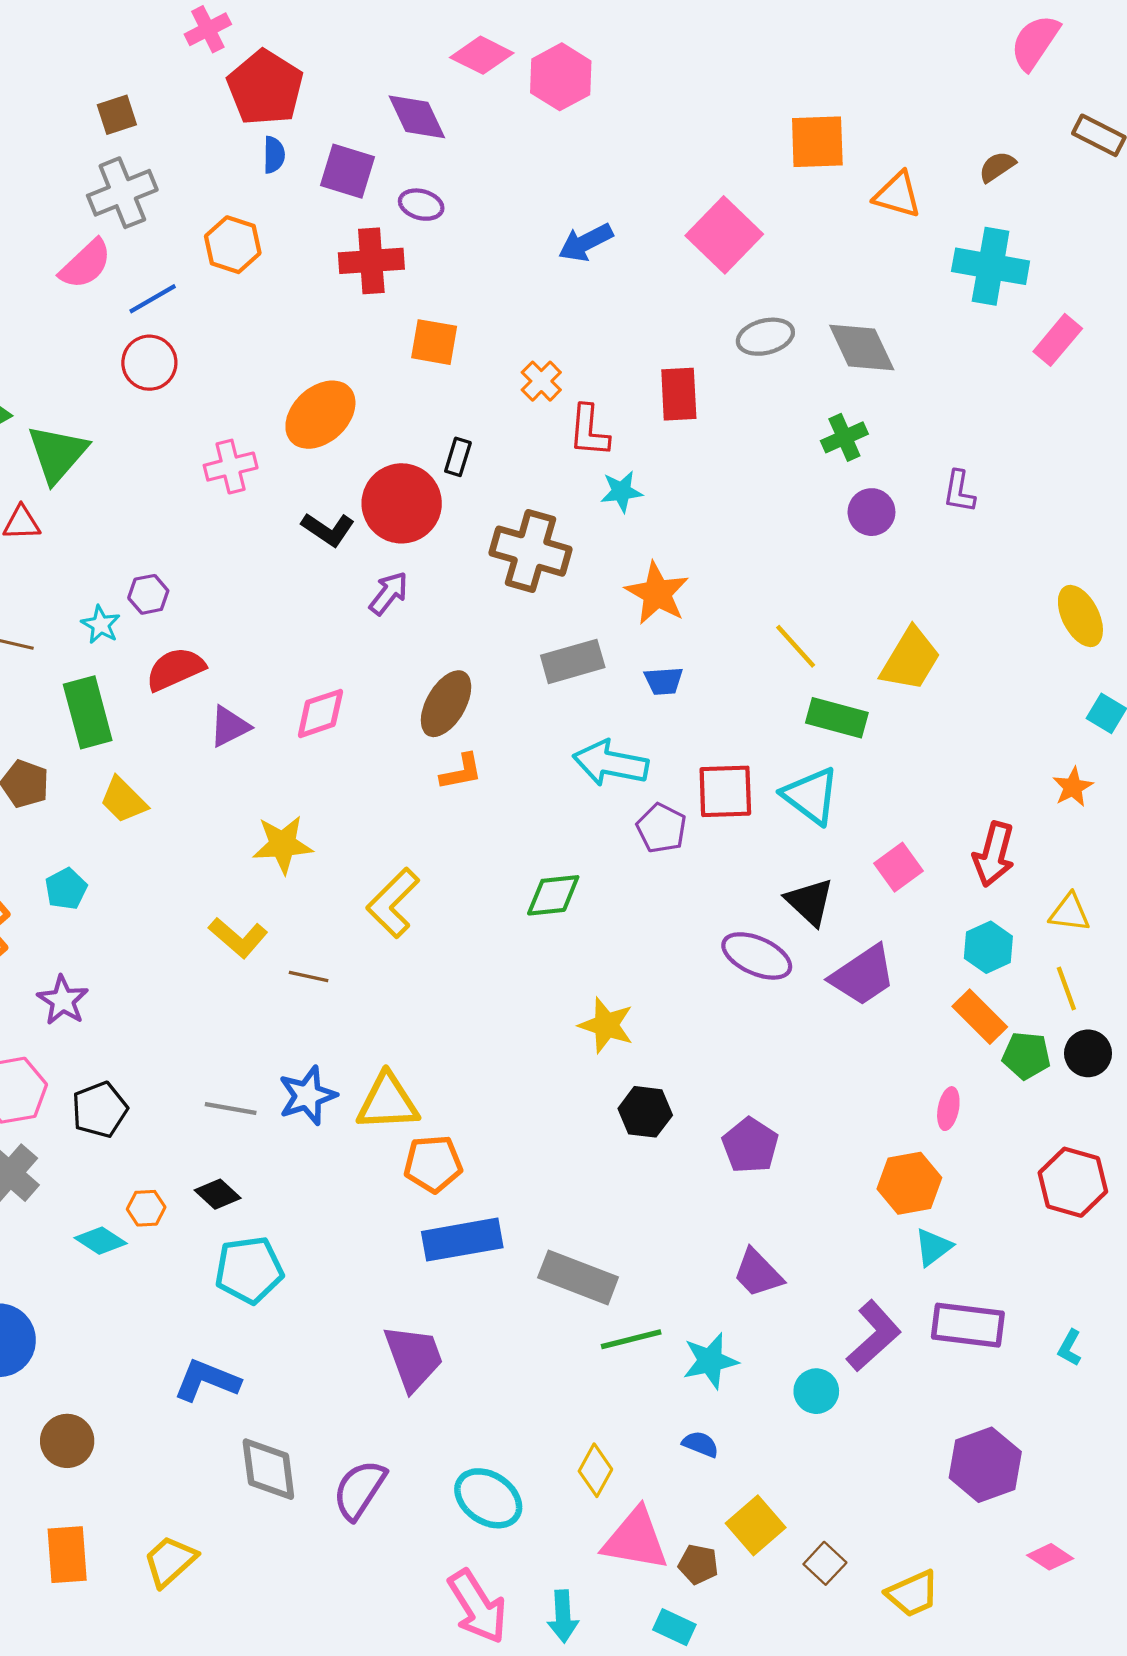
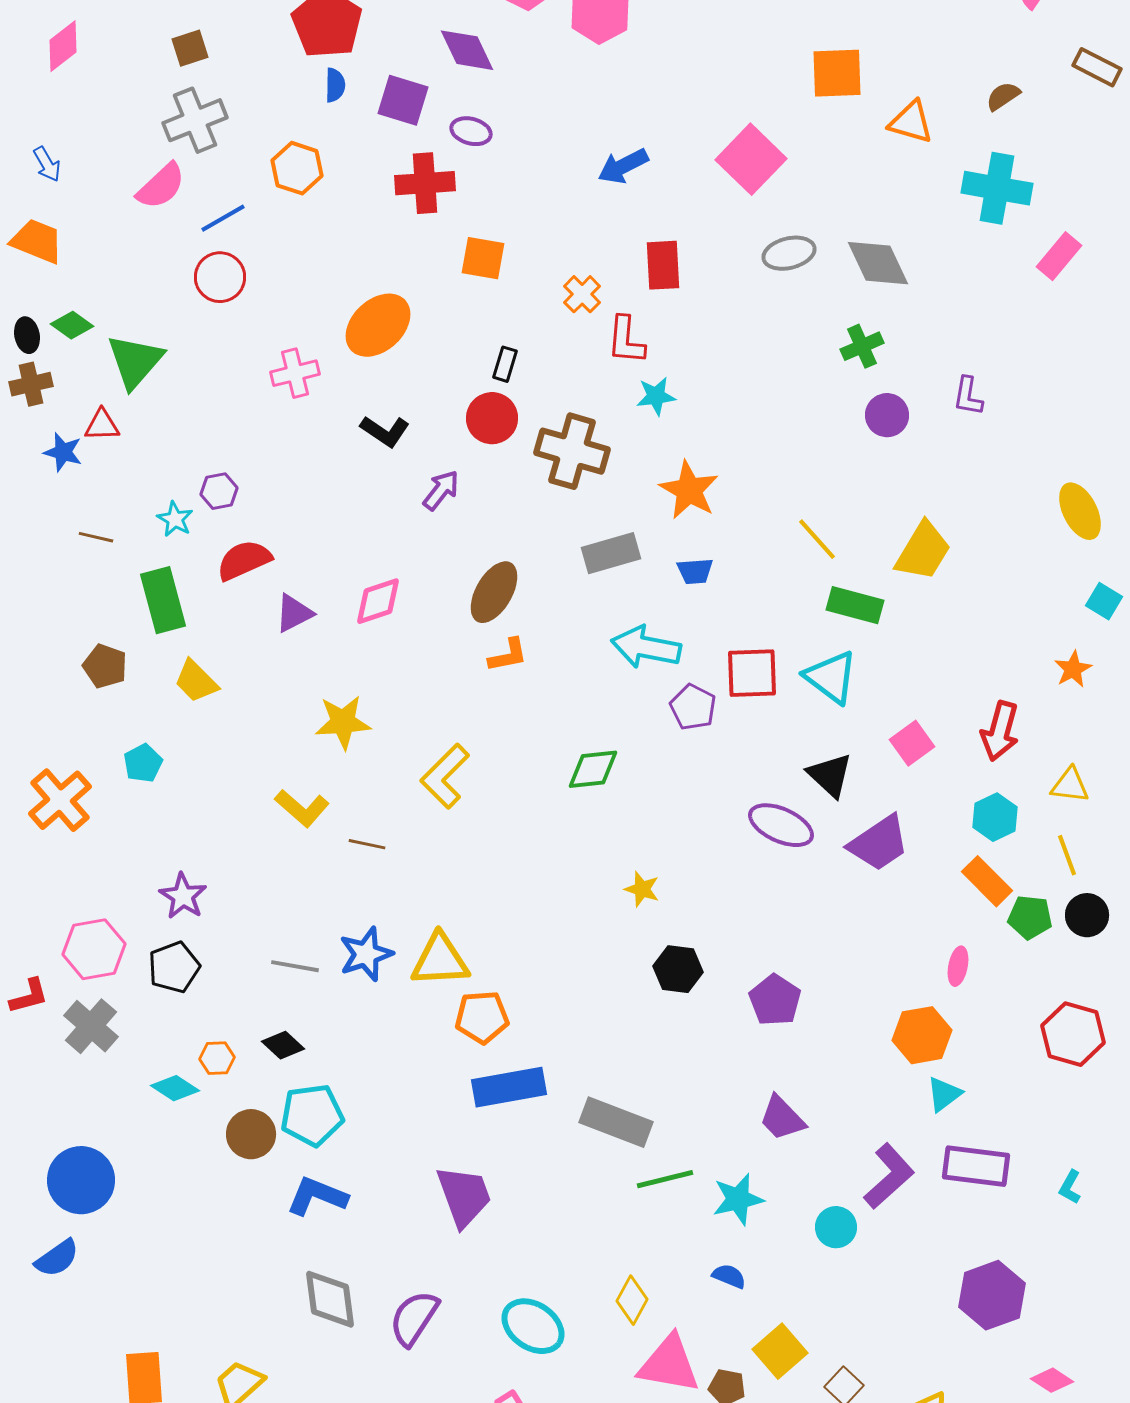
red rectangle: (679, 394) -> (663, 265), moved
red circle: (402, 503) -> (492, 418), moved, size x0.7
purple star: (63, 1000) -> (183, 896), moved
yellow star: (606, 1025) -> (642, 889), size x0.7
blue L-shape: (207, 1380) -> (317, 1196), moved
brown circle: (67, 1441) -> (251, 1134), moved

